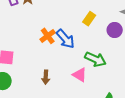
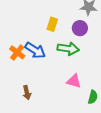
green arrow: (95, 59) -> (68, 49), moved
pink triangle: (80, 75) -> (74, 81), moved

